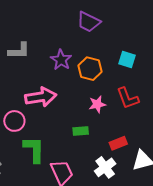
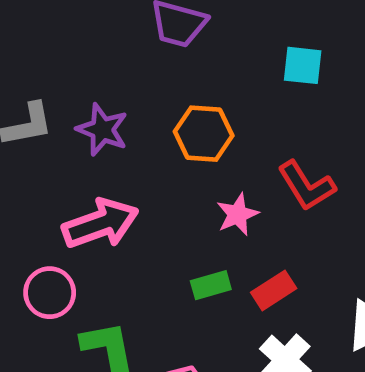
purple star: (61, 60) -> (102, 130), moved
cyan square: (127, 60) -> (303, 65), moved
red rectangle: (118, 143) -> (274, 290), moved

